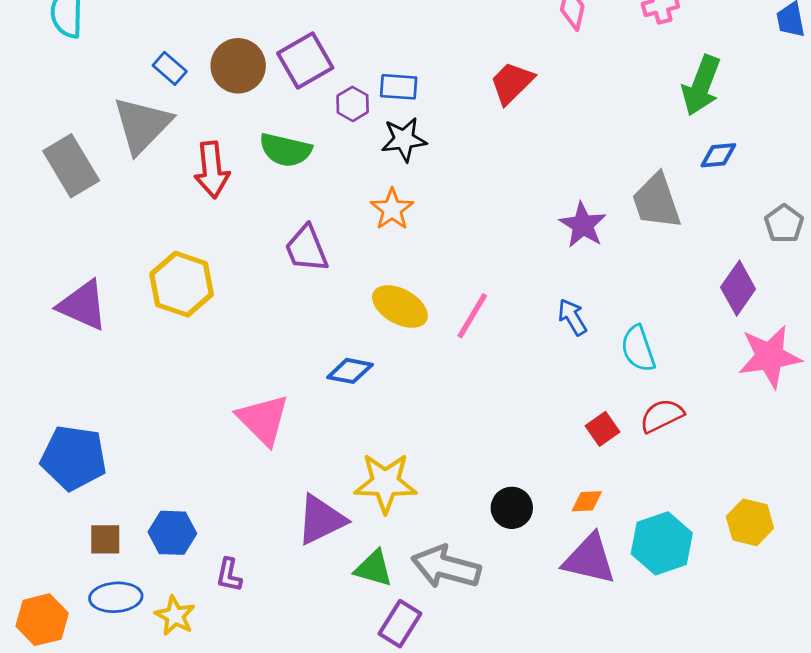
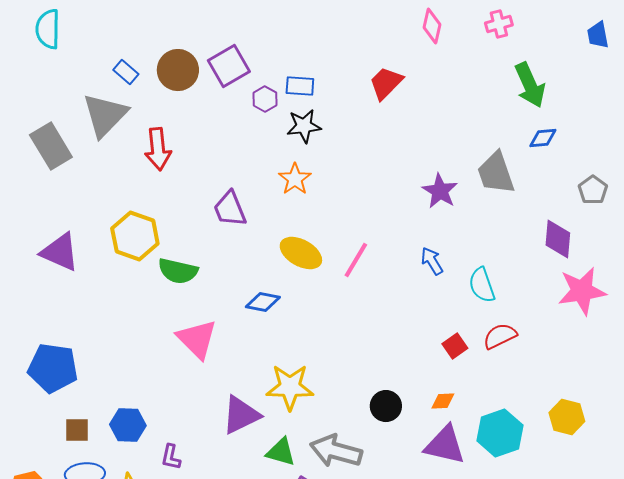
green arrow: (701, 86) -> (530, 85), turned -45
green semicircle: (285, 150) -> (178, 271), moved
purple diamond: (738, 288) -> (558, 239), turned -30

